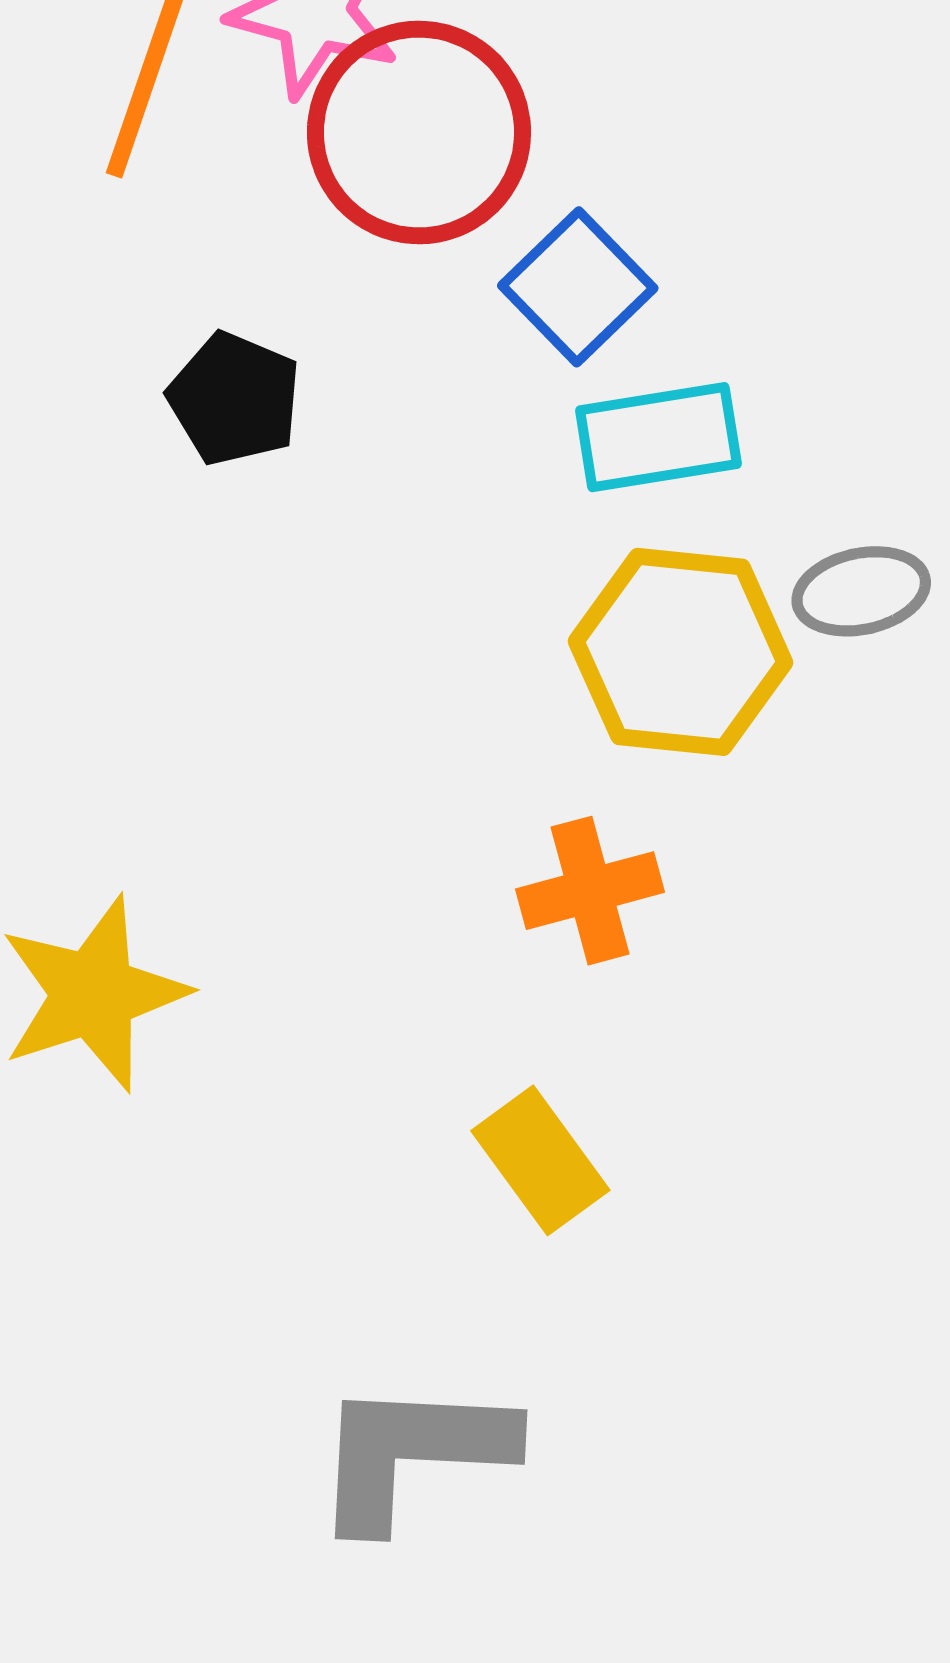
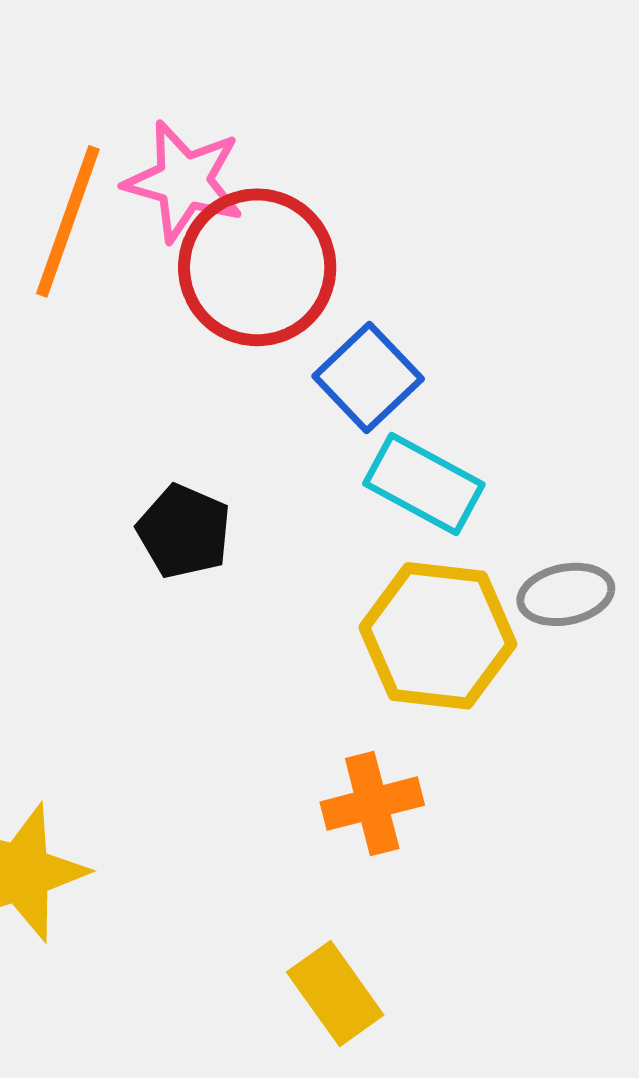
black pentagon: (234, 399) -> (184, 531), moved
cyan rectangle: (658, 437) -> (424, 484), turned 37

